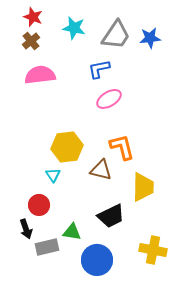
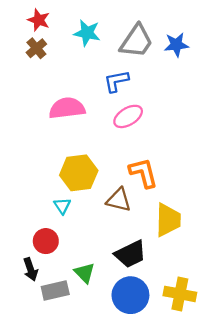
pink semicircle: (40, 75) -> (67, 108), moved
green triangle: (72, 232) -> (85, 273), turned 36
blue circle: (97, 260) -> (130, 295), moved

